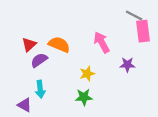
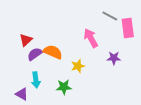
gray line: (134, 15) -> (110, 16), moved
orange semicircle: (59, 45) -> (53, 52), moved
green star: (84, 97) -> (64, 87), moved

